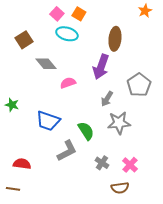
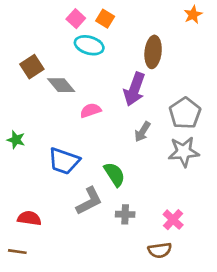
brown square: (24, 40) -> (32, 67), moved
gray star: (119, 123) -> (184, 152), moved
gray cross: (102, 163) -> (125, 214), moved, turned -32

